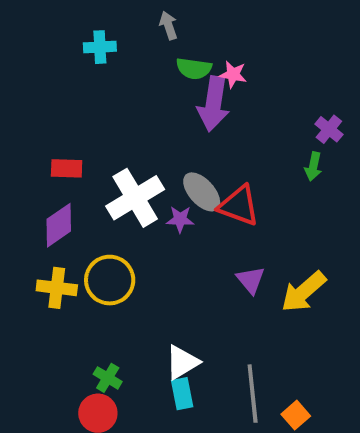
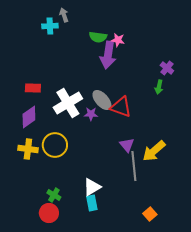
gray arrow: (168, 25) -> (64, 15), moved
gray line: (253, 394) -> (134, 166), moved

